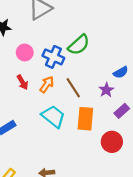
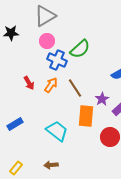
pink circle: (25, 52) -> (47, 41), moved
purple star: (106, 90) -> (102, 99), moved
cyan trapezoid: (53, 116) -> (57, 131), moved

